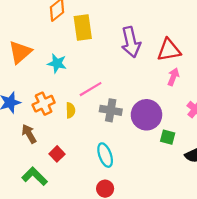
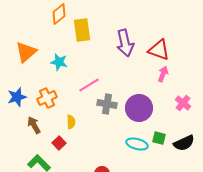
red triangle: (169, 50) -> (159, 50), turned 30
yellow semicircle: (70, 110) -> (71, 122), moved
green square: (168, 137) -> (159, 138), moved
cyan ellipse: (105, 155) -> (137, 144), moved, turned -55

